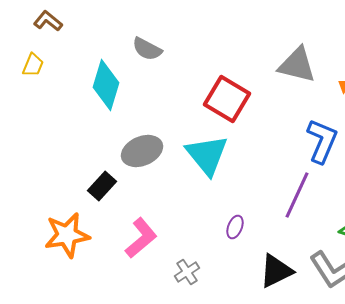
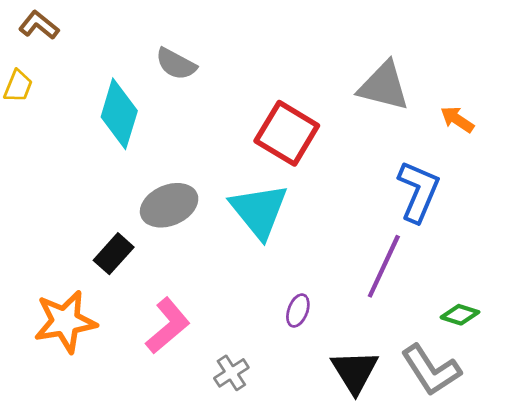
black triangle: (276, 271) -> (355, 371), turned -36

